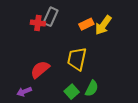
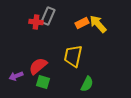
yellow arrow: (103, 25) -> (98, 24), turned 102
purple arrow: (24, 92) -> (16, 76), moved
green square: (72, 92) -> (43, 82), moved, turned -32

